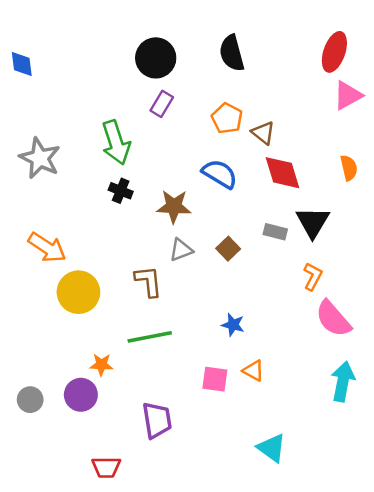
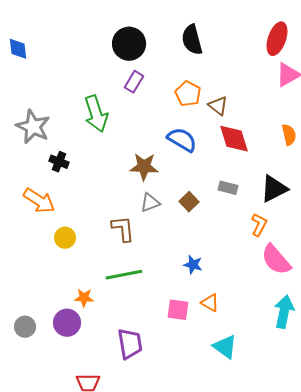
black cross: (121, 191) -> (59, 162), moved
black triangle: (313, 222) -> (274, 189), moved, turned 32
yellow circle: (78, 292) -> (65, 238), size x0.6
cyan triangle: (272, 448) -> (225, 347), moved

